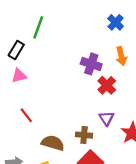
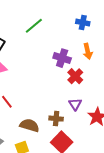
blue cross: (116, 22) -> (83, 23), turned -32
green line: (38, 27) -> (34, 26), moved, turned 30

